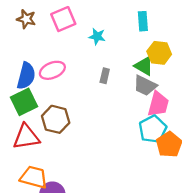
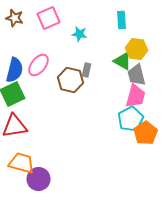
pink ellipse: (52, 70) -> (38, 65), turned -30
gray trapezoid: (145, 86) -> (136, 75), moved, turned 50
brown hexagon: (56, 119) -> (70, 80), moved

